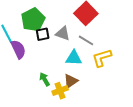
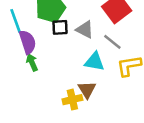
green arrow: (45, 79) -> (32, 62), moved
brown triangle: (71, 81) -> (87, 90), turned -35

